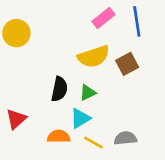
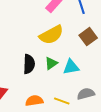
brown square: (127, 64) -> (88, 37), moved
cyan triangle: (80, 118) -> (71, 67), moved, turned 30

